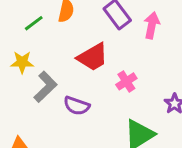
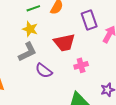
yellow star: (22, 62) -> (30, 29), moved

